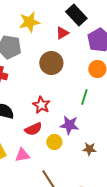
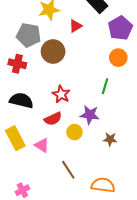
red triangle: (62, 33) -> (75, 26), moved
brown circle: (51, 63) -> (53, 51), moved
pink triangle: (22, 155) -> (42, 145), turned 42

